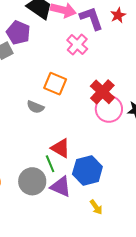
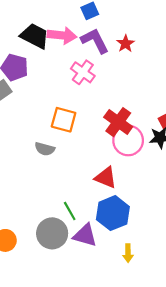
red star: (118, 15) -> (126, 44), moved
red triangle: (61, 148) -> (106, 178), moved
yellow arrow: (96, 207) -> (128, 253), turned 42

